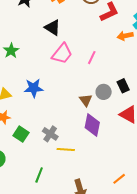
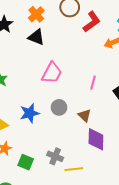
black triangle: (53, 28) -> (36, 37), moved
pink line: (92, 58) -> (93, 83), moved
gray circle: (104, 92) -> (59, 107), moved

